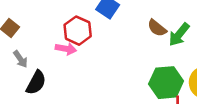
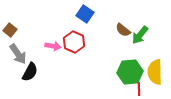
red hexagon: (78, 31) -> (74, 42), moved
gray arrow: (20, 59) -> (18, 54), size x1.5

